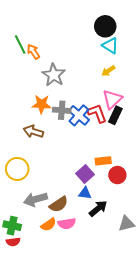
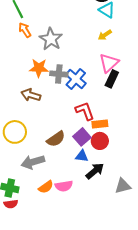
orange arrow: (33, 52) -> (25, 30), moved
red L-shape: (97, 113) -> (85, 111), moved
red circle: (117, 175) -> (100, 141), moved
brown semicircle: (59, 204) -> (56, 139), moved

